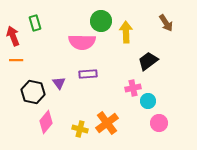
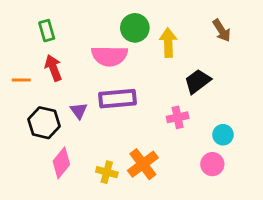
red arrow: (13, 36) -> (53, 68), moved
purple rectangle: (88, 74) -> (117, 99), size x1.5
cyan circle: (148, 101) -> (223, 135), moved

